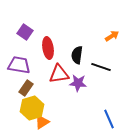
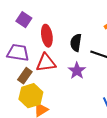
red triangle: (59, 74) -> (46, 63), moved
purple star: (78, 83) -> (77, 71), turned 30

